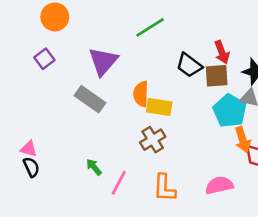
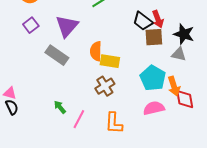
purple square: (44, 59) -> (31, 25), moved
black trapezoid: (189, 65) -> (143, 21), moved
cyan pentagon: (230, 111) -> (153, 78), moved
pink semicircle: (219, 185) -> (154, 108), moved

